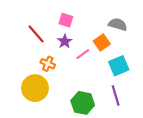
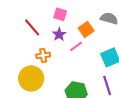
orange square: (102, 42) -> (86, 29), moved
orange cross: (48, 64) -> (43, 55), turned -32

